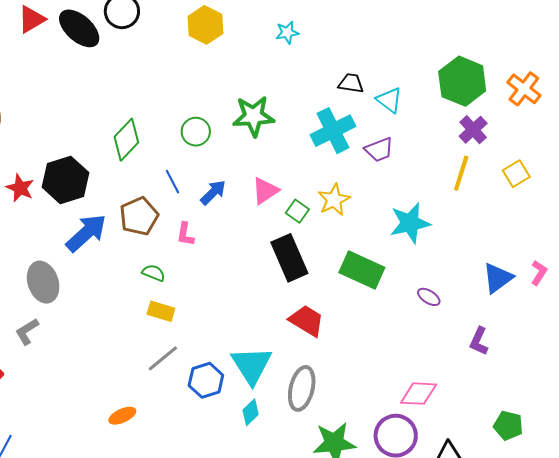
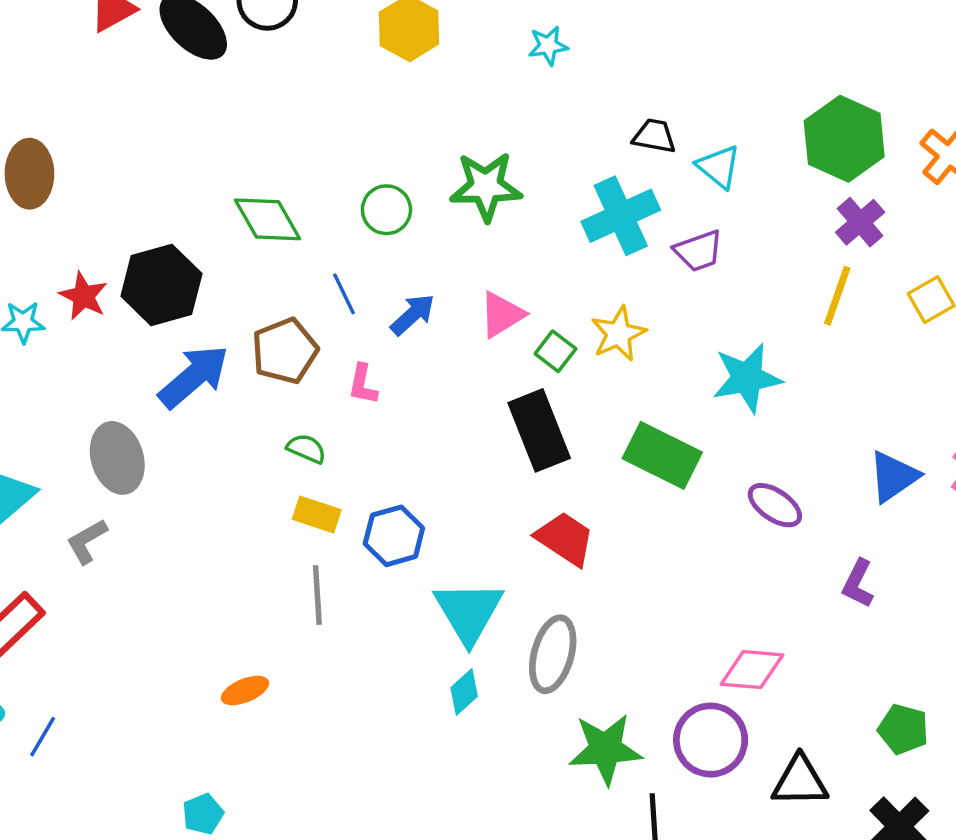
green diamond: (126, 140) -> (268, 219), turned -75
purple ellipse: (429, 297) -> (775, 505), size x1.4
gray line: (163, 358) -> (317, 595), turned -56
blue hexagon: (206, 380) -> (394, 536), moved

